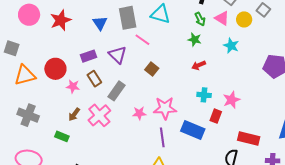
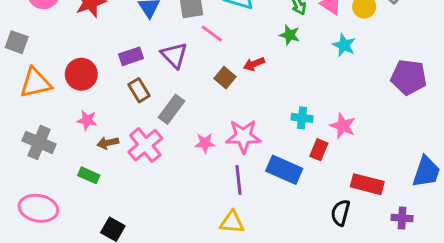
red arrow: (199, 65) -> (254, 64), moved
pink star: (73, 86) -> (87, 120), moved
pink star: (232, 100) -> (343, 126), turned -30
brown arrow: (74, 114) -> (108, 143), turned 40

